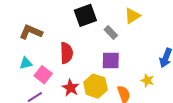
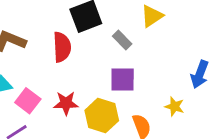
red semicircle: (66, 53) -> (62, 47), moved
red star: (71, 88) -> (66, 103), moved, turned -30

